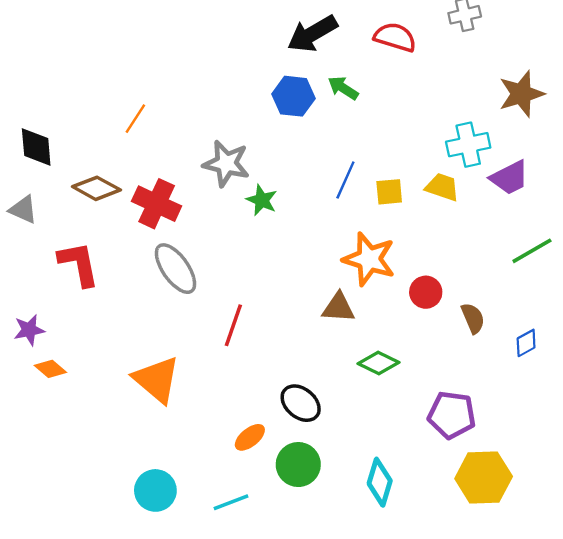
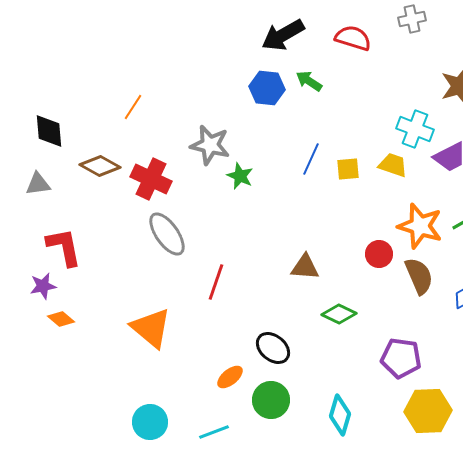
cyan cross: (468, 145) -> (415, 129), turned 33
gray triangle: (23, 210) -> (38, 184), turned -32
orange star: (369, 259) -> (420, 226), moved
red L-shape: (79, 264) -> (64, 247), moved
brown semicircle: (473, 318) -> (419, 276), size x1.4

